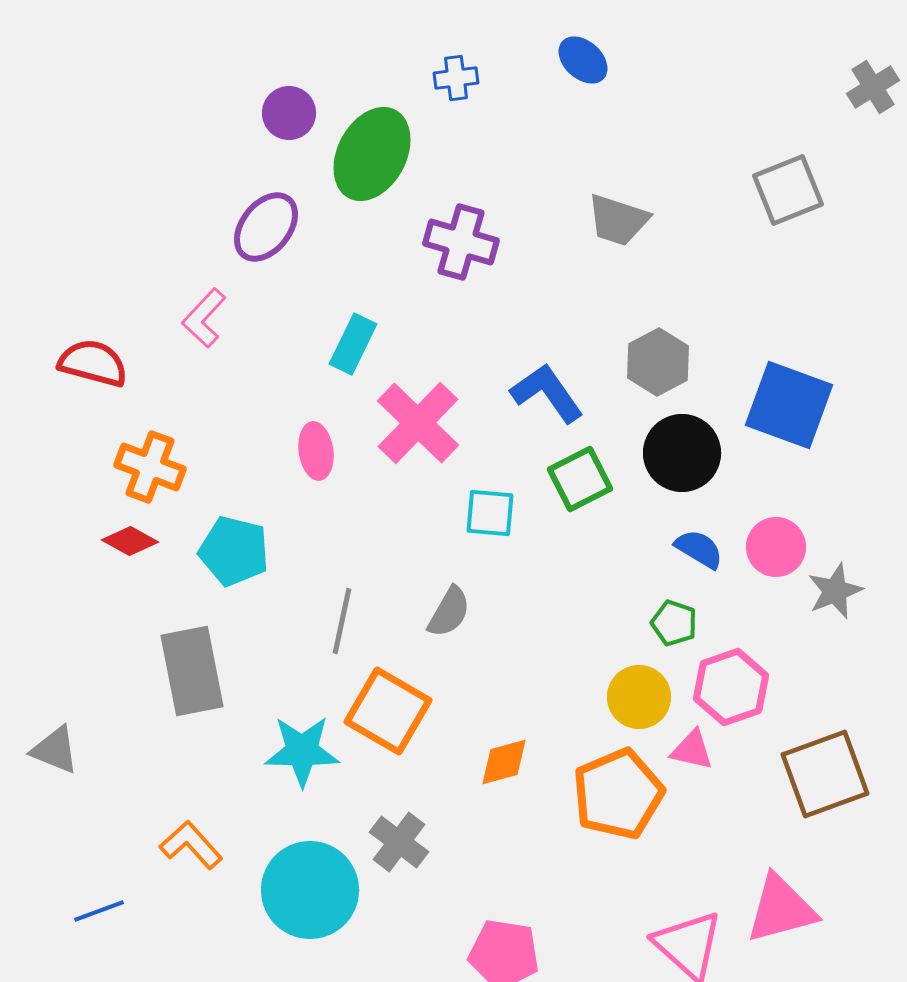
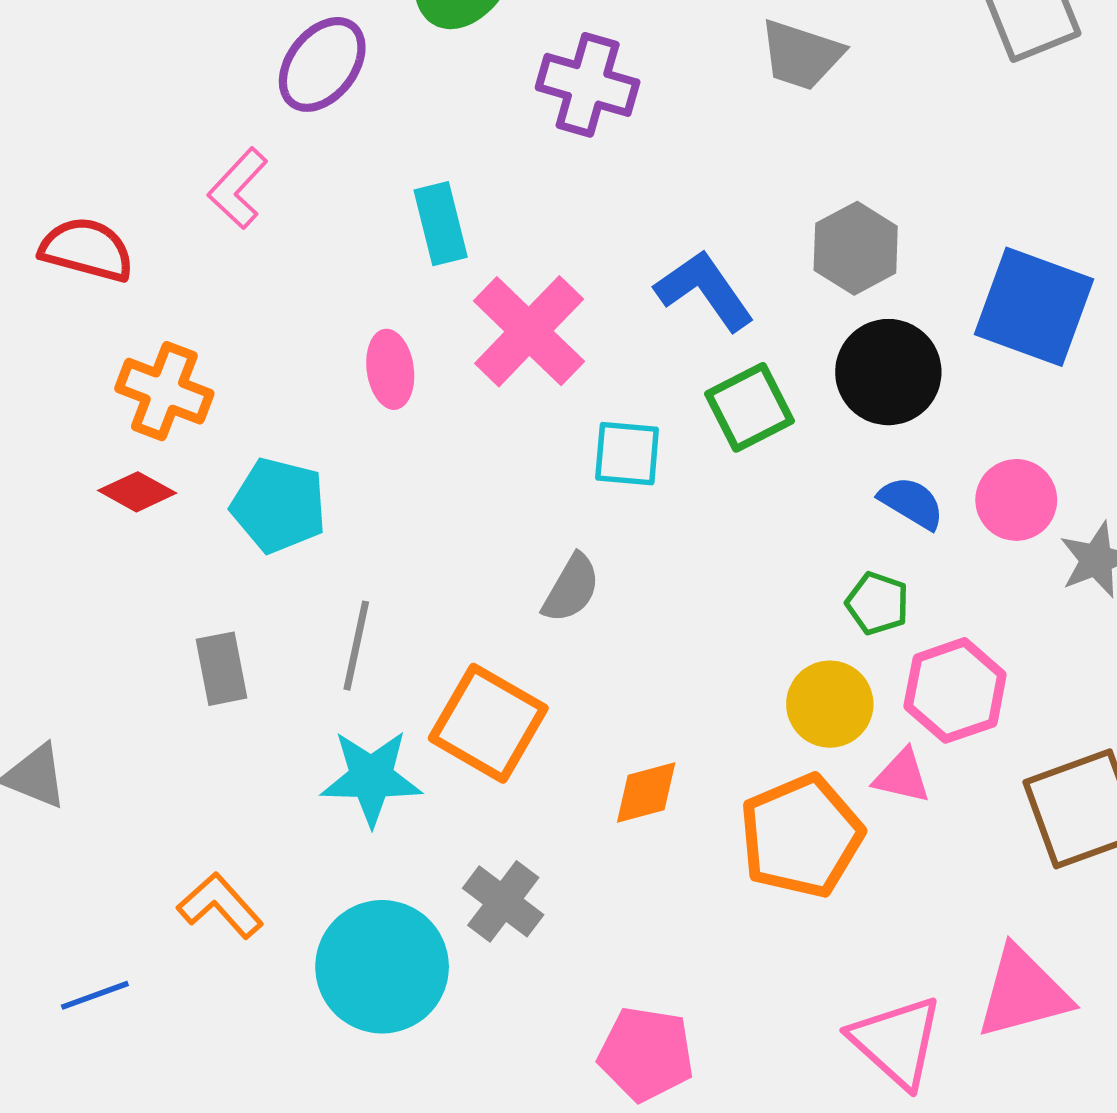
cyan rectangle: (353, 344) -> (441, 224), turned -40
gray line: (342, 621) -> (356, 646), moved
gray rectangle: (192, 671) -> (221, 669), size x0.6

